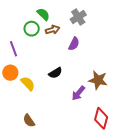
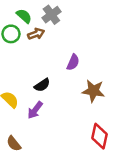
gray cross: (78, 17) -> (51, 15), moved
purple semicircle: (74, 44) -> (73, 62), moved
purple arrow: (78, 93) -> (35, 110), moved

